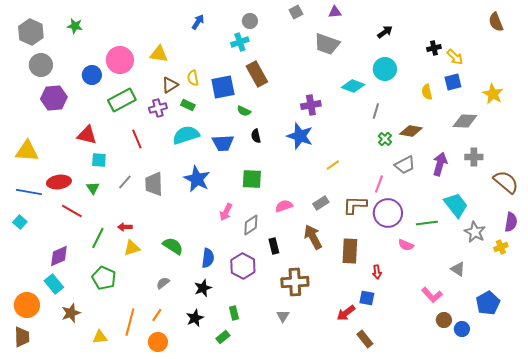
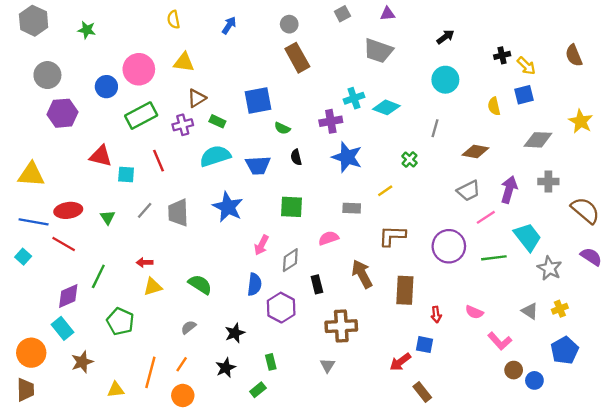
brown semicircle: (496, 22) -> (574, 55), moved
gray hexagon: (31, 32) -> (34, 21), moved
cyan cross: (240, 42) -> (354, 98), moved
brown rectangle: (257, 74) -> (297, 58), moved
yellow semicircle: (193, 78) -> (174, 20), moved
cyan diamond: (353, 86) -> (386, 107), moved
yellow star: (493, 94) -> (581, 121), moved
purple cross: (311, 105) -> (331, 121), moved
green cross: (385, 139) -> (410, 159), moved
cyan square: (99, 160) -> (126, 175), moved
pink line: (379, 184) -> (486, 217), moved, turned 36
gray rectangle: (321, 203) -> (352, 208), moved, turned 35
brown L-shape: (355, 205) -> (392, 236), moved
red line: (72, 211) -> (64, 244), moved
purple semicircle: (511, 222) -> (591, 257), turned -66
green line: (98, 238) -> (98, 276), moved
pink semicircle: (406, 245) -> (474, 312), moved
yellow cross: (501, 247) -> (560, 309), moved
blue semicircle: (208, 258) -> (254, 284), moved

